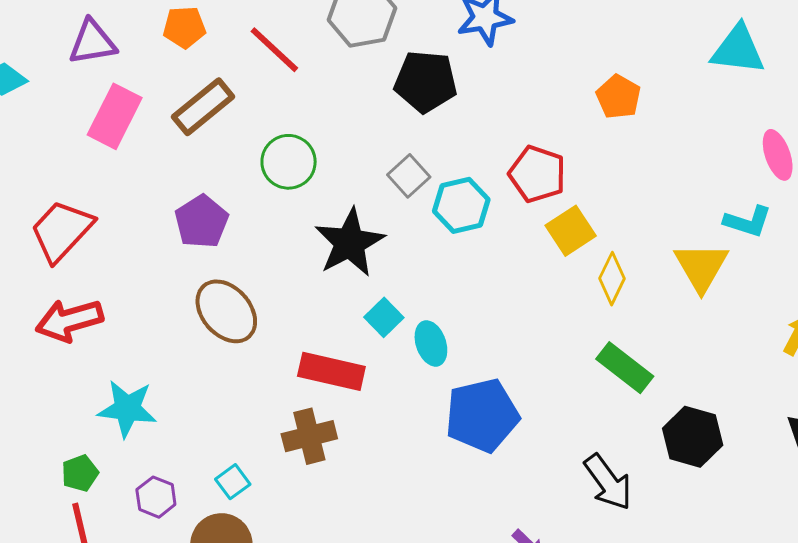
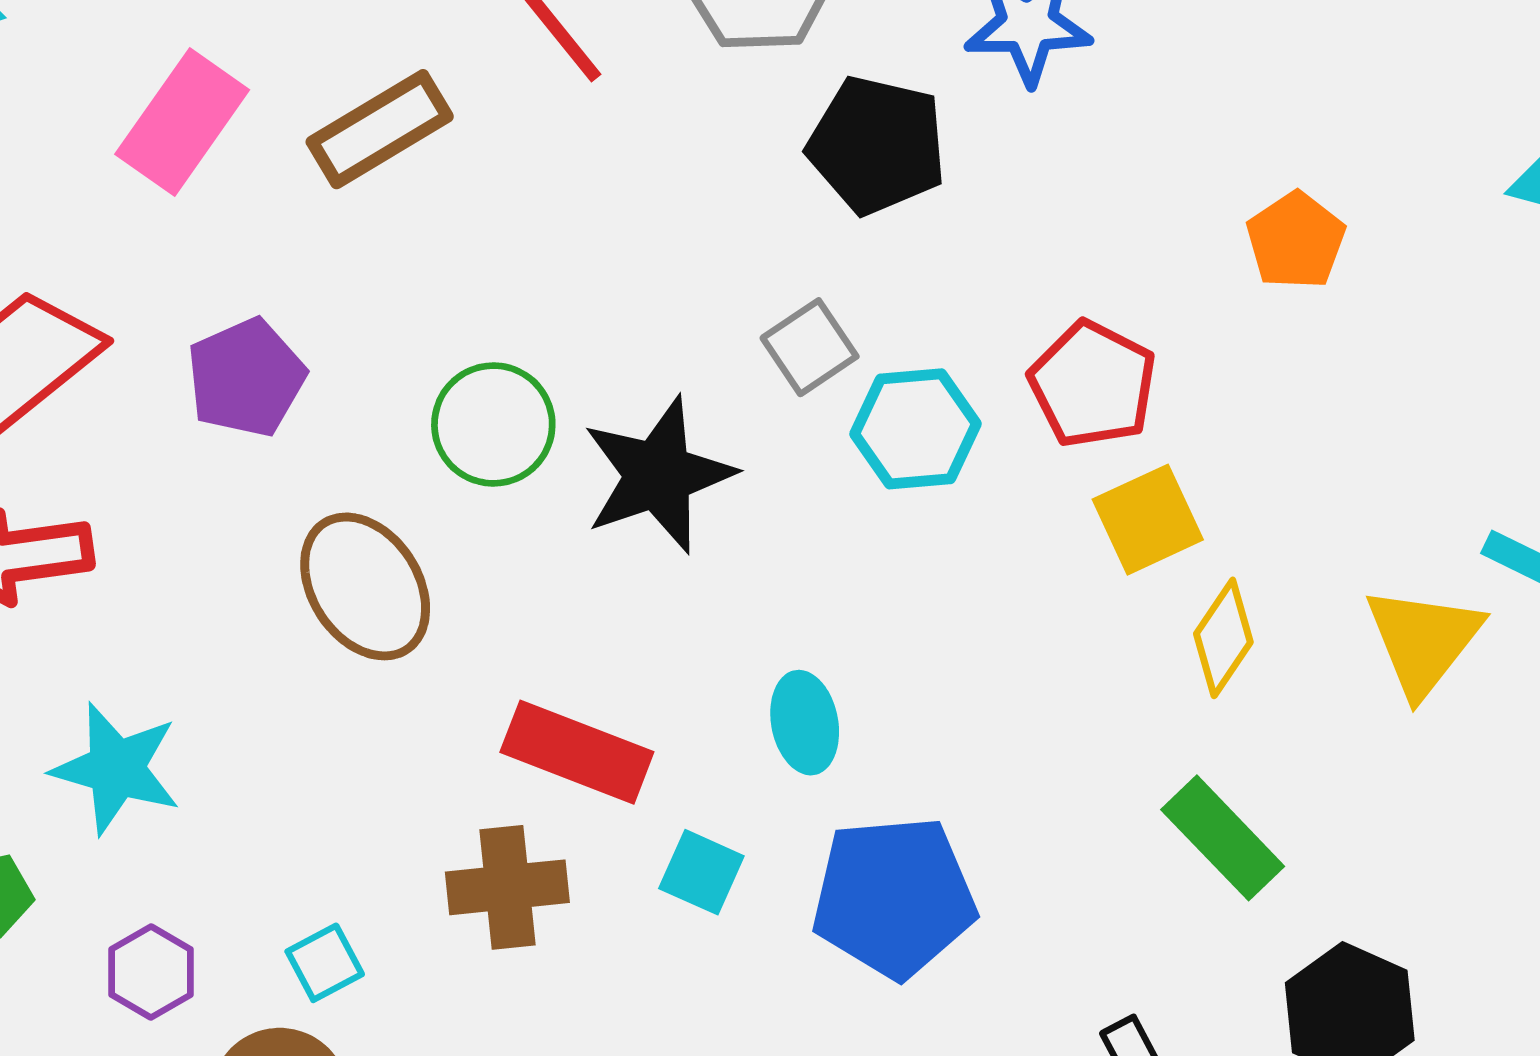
green circle: (289, 162) -> (493, 424), moved
purple pentagon: (201, 222) -> (246, 378), moved
cyan square: (384, 317) -> (701, 872), moved, turned -30

